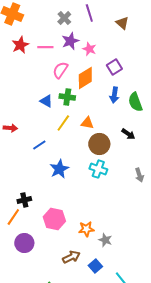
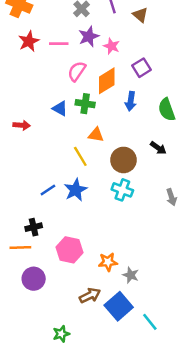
brown triangle: (122, 23) -> (140, 15), moved
blue arrow: (114, 95) -> (131, 101), moved
yellow line: (63, 123) -> (80, 156), moved, turned -66
orange triangle: (87, 123) -> (96, 135), moved
red arrow: (10, 128) -> (22, 125), moved
blue line: (39, 145) -> (48, 190), moved
orange line: (13, 217) -> (20, 248), turned 54
blue square: (95, 266) -> (119, 306), size x1.6

